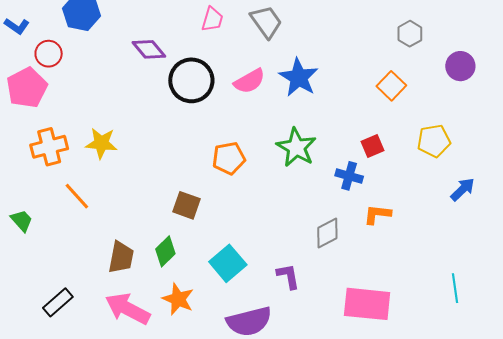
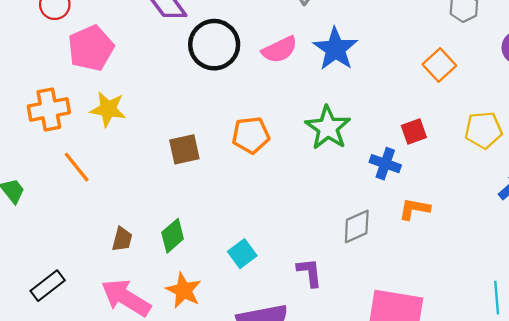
pink pentagon: (27, 88) -> (91, 48), moved
brown square: (187, 205) -> (184, 149), moved, turned -36
brown trapezoid: (121, 257) -> (122, 239), size x0.7
cyan square: (228, 263) -> (242, 254), size x0.7

